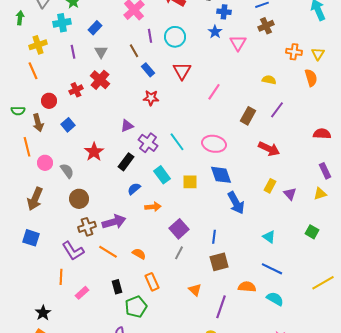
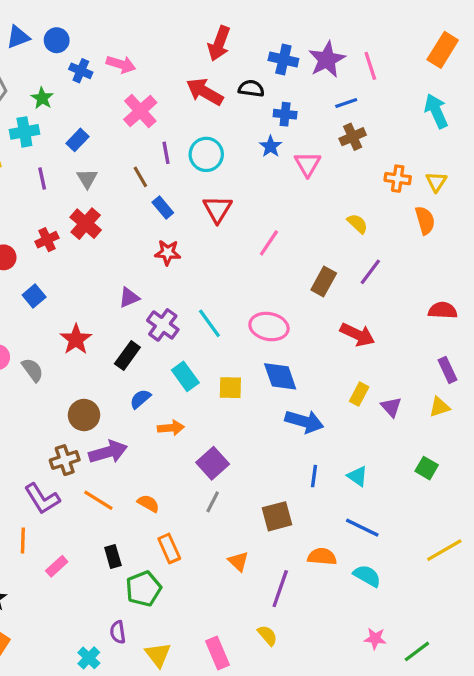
yellow semicircle: (269, 80) -> (357, 224), turned 32
brown circle: (79, 199) -> (84, 415), moved
blue arrow: (236, 203) -> (304, 421), turned -45
blue line: (214, 237) -> (314, 476), moved

